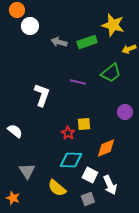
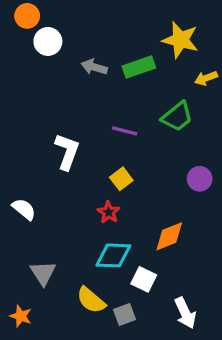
yellow square: (84, 124) -> (121, 179), moved, turned -32
white arrow: (110, 185) -> (185, 313), moved
gray square: (88, 199) -> (125, 315), moved

